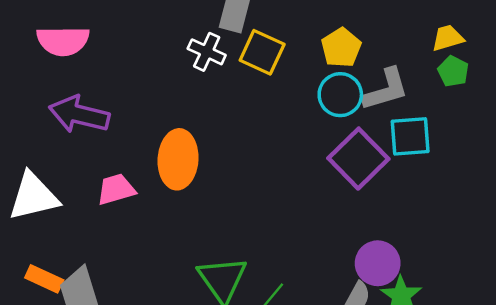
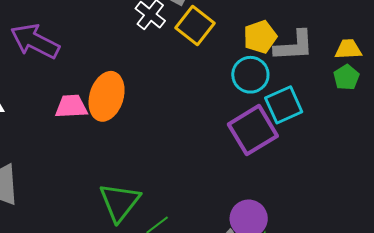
gray L-shape: (386, 90) -> (294, 46), moved
cyan square: (410, 136) -> (284, 105), moved, turned -33
pink trapezoid: (116, 189) -> (71, 106), moved

